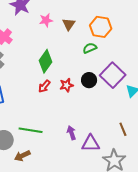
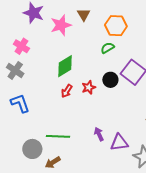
pink star: (46, 20) -> (61, 25), size x1.5
brown triangle: (69, 24) -> (84, 15), moved
green diamond: (45, 61) -> (65, 66), turned 30

